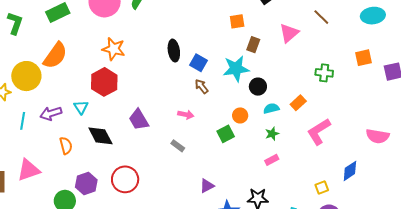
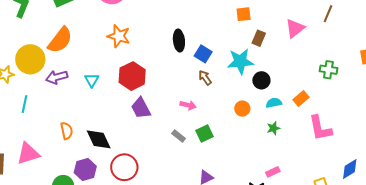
brown line: (321, 17) -> (328, 14), turned 66
red hexagon: (104, 82) -> (132, 76), moved
cyan triangle: (81, 107) -> (92, 80), moved
purple arrow: (51, 113) -> (57, 77), moved
pink L-shape: (319, 132) -> (320, 128), turned -72
green square: (226, 134) -> (204, 133), moved
black diamond: (100, 136) -> (99, 139), moved
pink rectangle: (272, 160) -> (273, 172), moved

